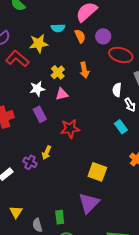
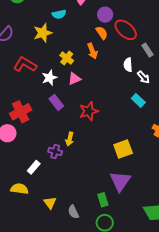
orange semicircle: (80, 36) -> (102, 33), moved
red ellipse: (121, 55) -> (126, 30), turned 35
red L-shape: (17, 59) -> (25, 65), moved
yellow square: (97, 172) -> (123, 149), turned -30
green rectangle: (60, 217) -> (103, 200), moved

